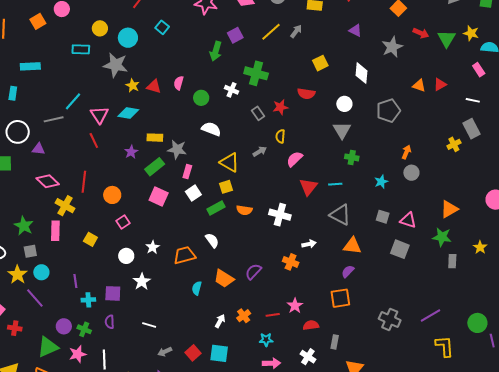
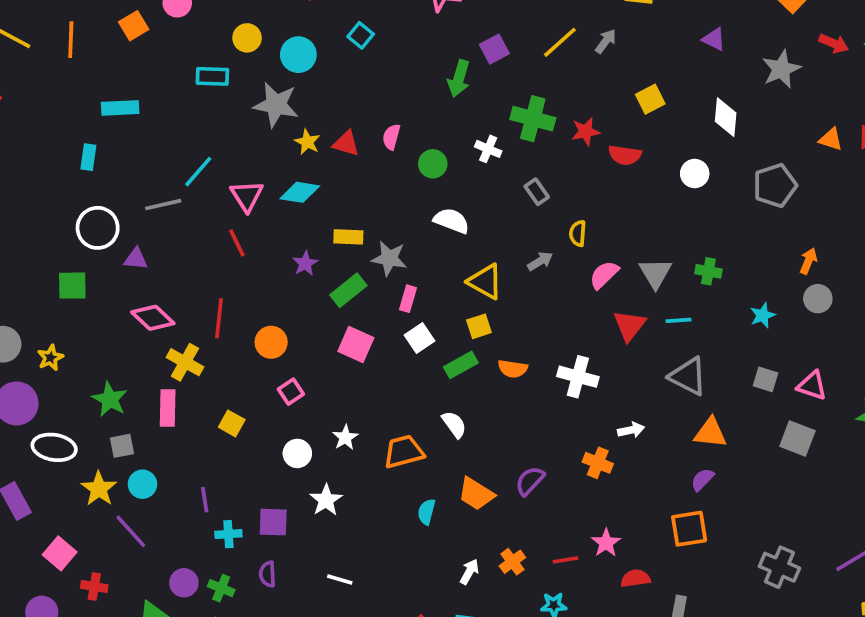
red star: (280, 107) -> (586, 132), moved
gray triangle: (342, 130) -> (655, 273), moved

